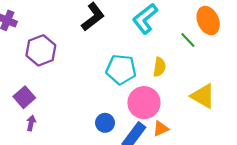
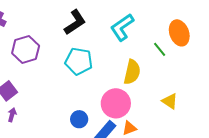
yellow semicircle: (159, 67) -> (132, 72), size x1.4
cyan pentagon: (121, 69) -> (79, 61), moved
yellow triangle: (203, 96) -> (170, 101), size x0.7

